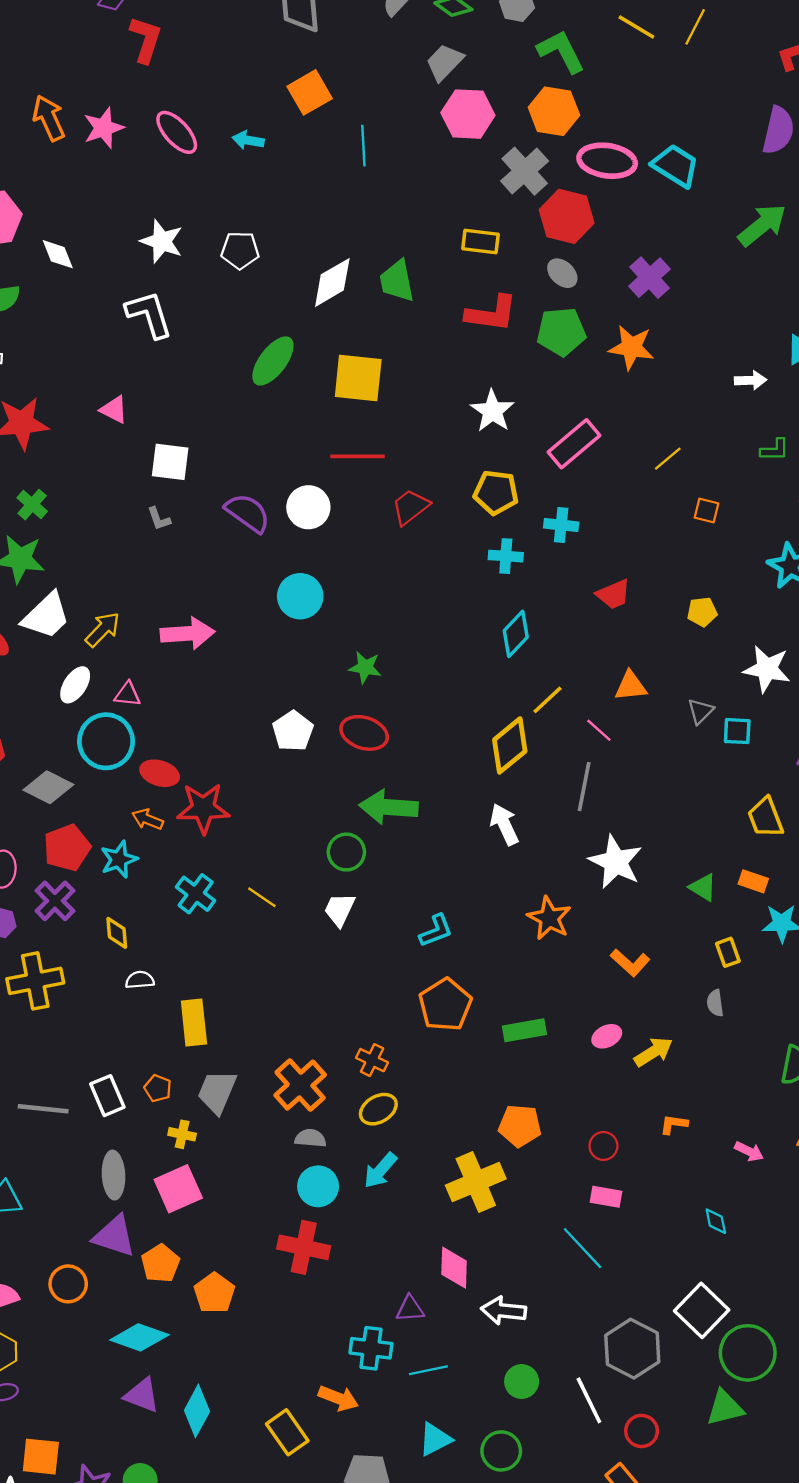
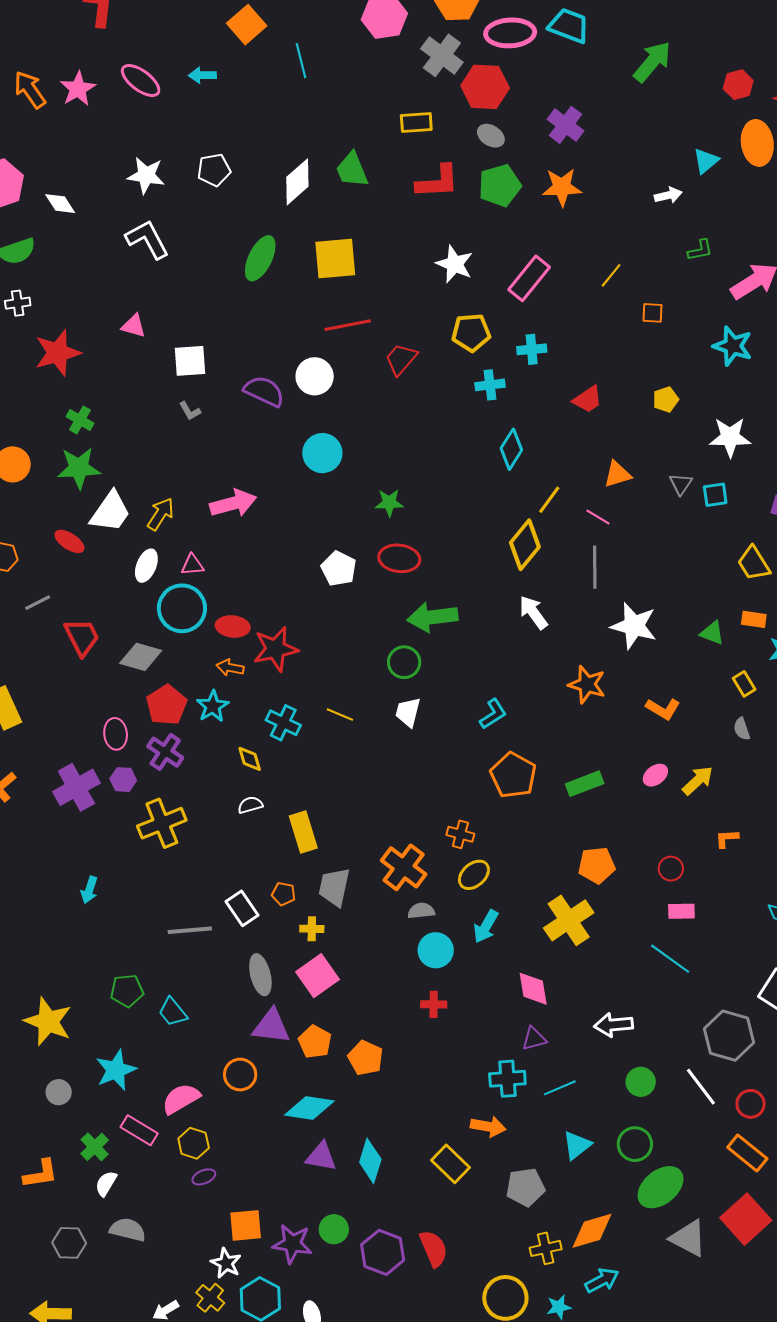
yellow diamond: (117, 933) -> (250, 759), moved
red cross: (304, 1247) -> (434, 1004), size x0.6
pink diamond: (454, 1268) -> (533, 989), moved

